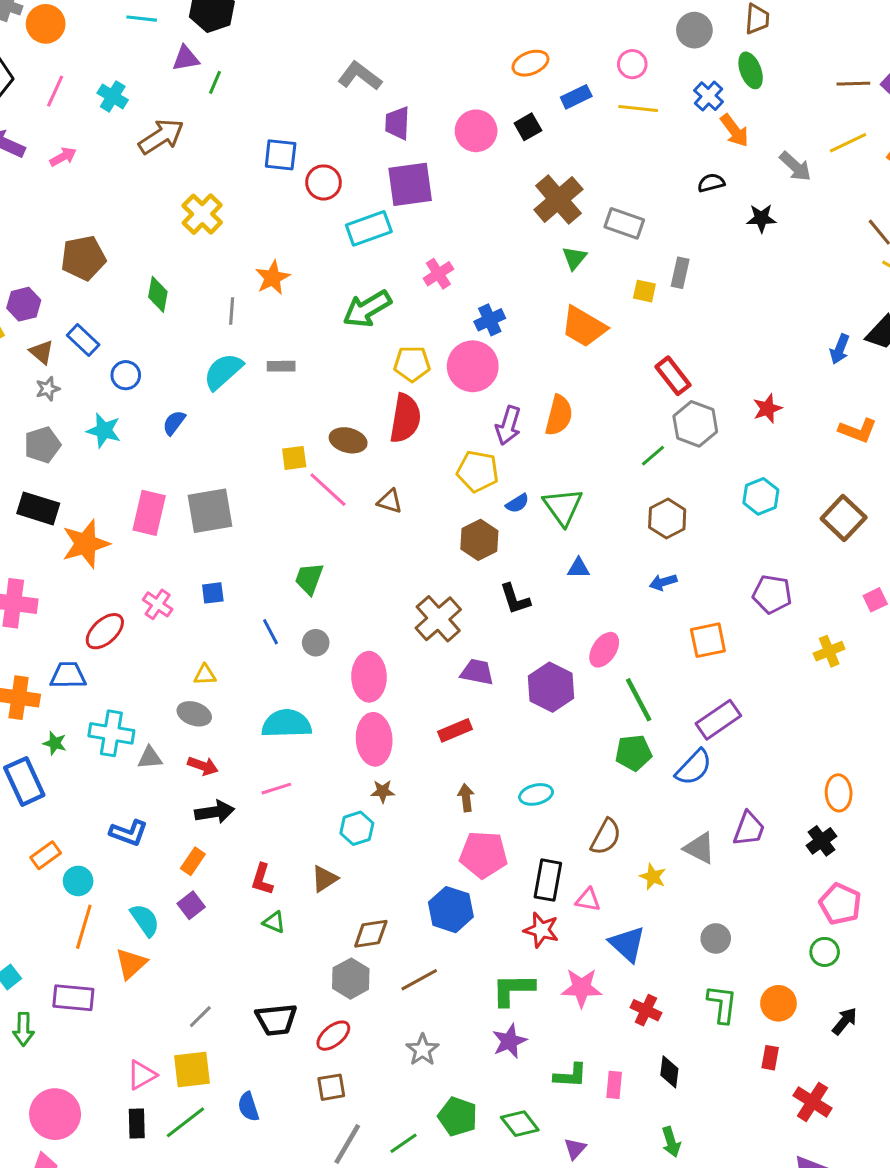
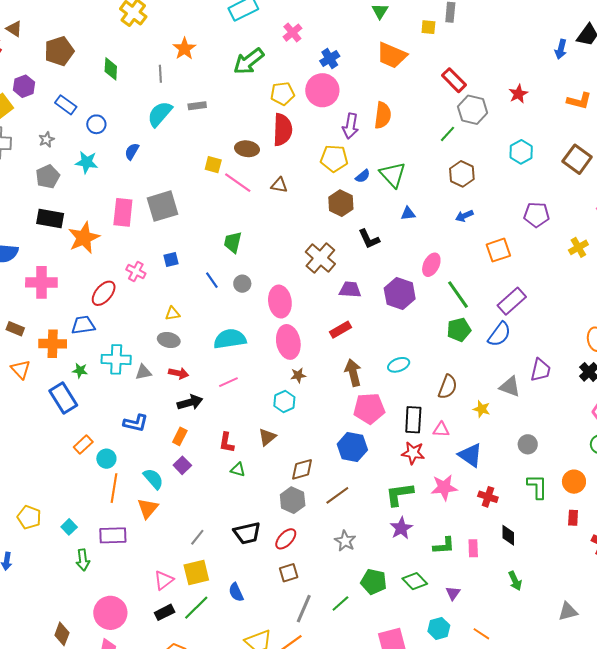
brown triangle: (42, 352) -> (14, 29), moved
yellow square: (294, 458) -> (213, 165), turned 30
brown arrow: (466, 798) -> (353, 373), size x1.5
black rectangle: (137, 1123) -> (165, 612), turned 72

